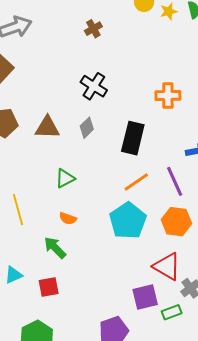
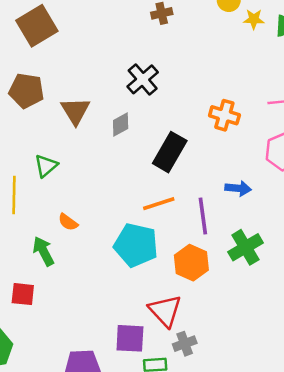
brown triangle: (47, 127) -> (75, 111), turned 40
green triangle: (65, 178) -> (46, 166), moved, turned -30
cyan pentagon: (128, 221) -> (136, 245), turned 30

